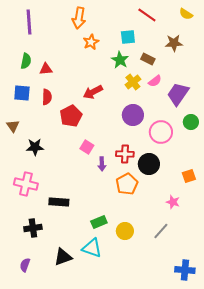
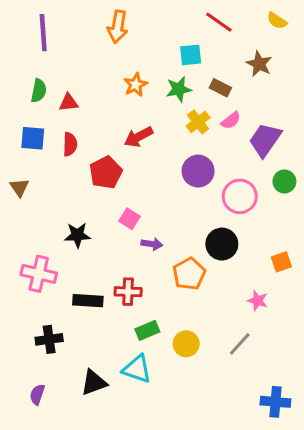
orange star: (91, 42) -> (136, 85), moved
brown star: (174, 43) -> (259, 64), turned 30
green star: (120, 60) -> (179, 89), turned 30
black star: (35, 147) -> (77, 235), moved
red cross: (125, 154) -> (128, 292), moved
purple arrow: (102, 164) -> (152, 244), turned -80

